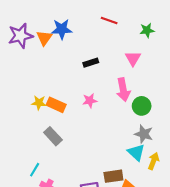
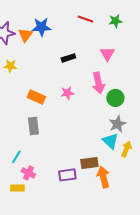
green star: (147, 30) -> (115, 21), moved
yellow star: (39, 103) -> (10, 66), moved
gray star: (144, 134) -> (117, 124), turned 30
gray rectangle: (53, 136) -> (33, 126), turned 36

